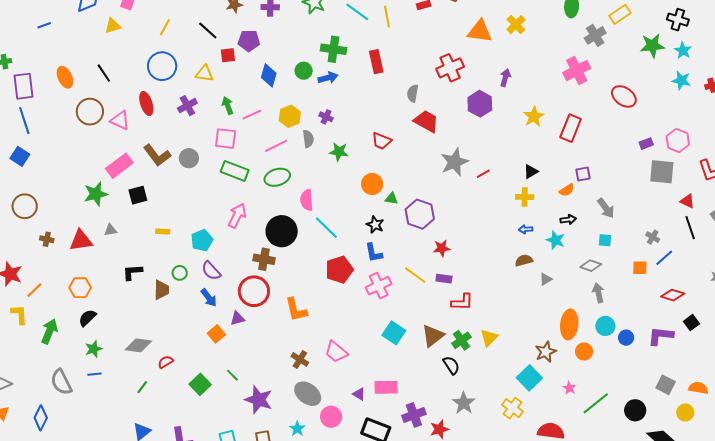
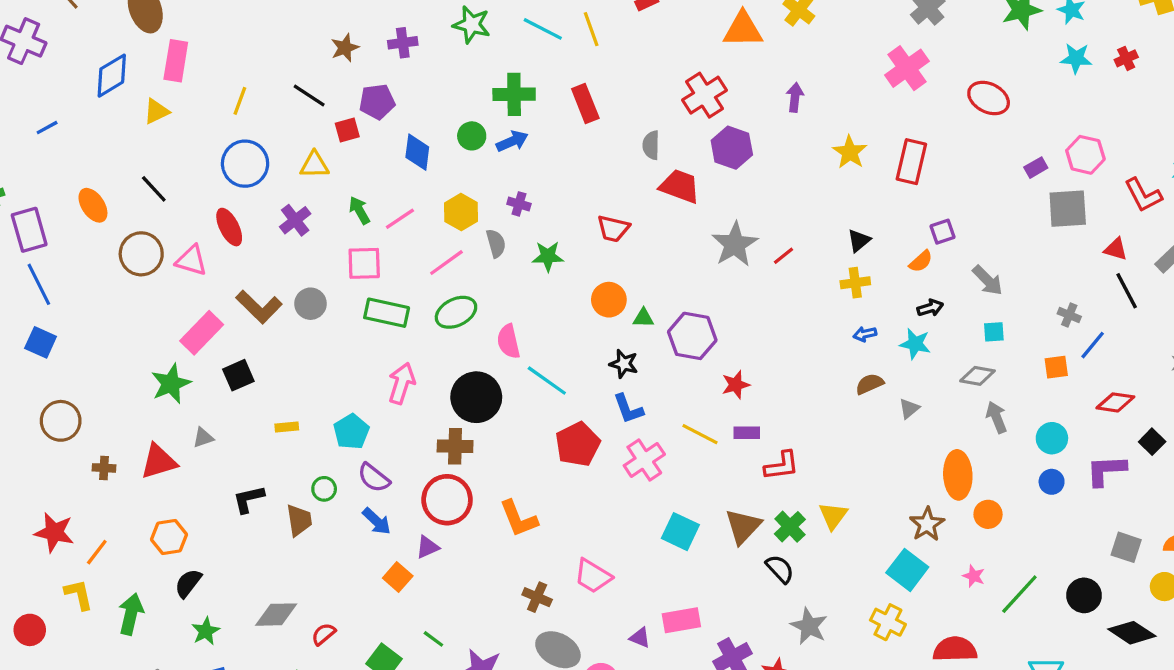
purple hexagon: (480, 104) -> (732, 148), moved
cyan circle: (605, 326) -> (1052, 438), moved

